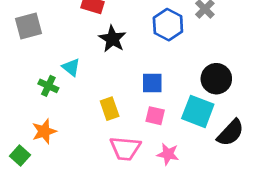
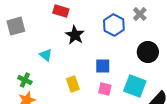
black circle: (216, 79) -> (148, 52), moved
green cross: (48, 86) -> (25, 80), moved

